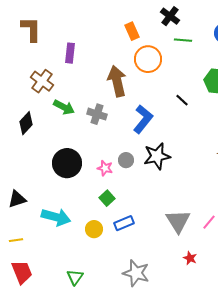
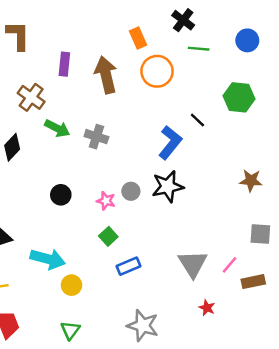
brown arrow: (117, 81) -> (106, 75), moved
blue L-shape: (143, 119) -> (170, 143), moved
black circle: (67, 163) -> (61, 195), size x0.6
yellow circle: (94, 229) -> (71, 285), moved

